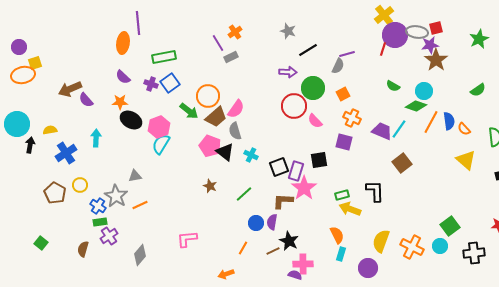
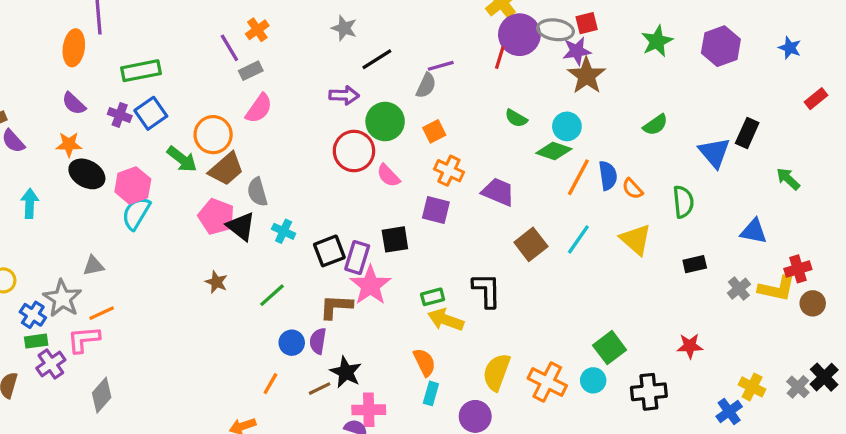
pink semicircle: (236, 109) -> (259, 108), moved
cyan line: (399, 129) -> (578, 239), moved
pink L-shape: (187, 239) -> (84, 339), moved

